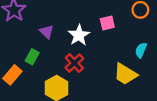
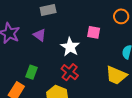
pink square: (107, 23) -> (94, 32), turned 32
purple triangle: (47, 32) -> (40, 35), moved

